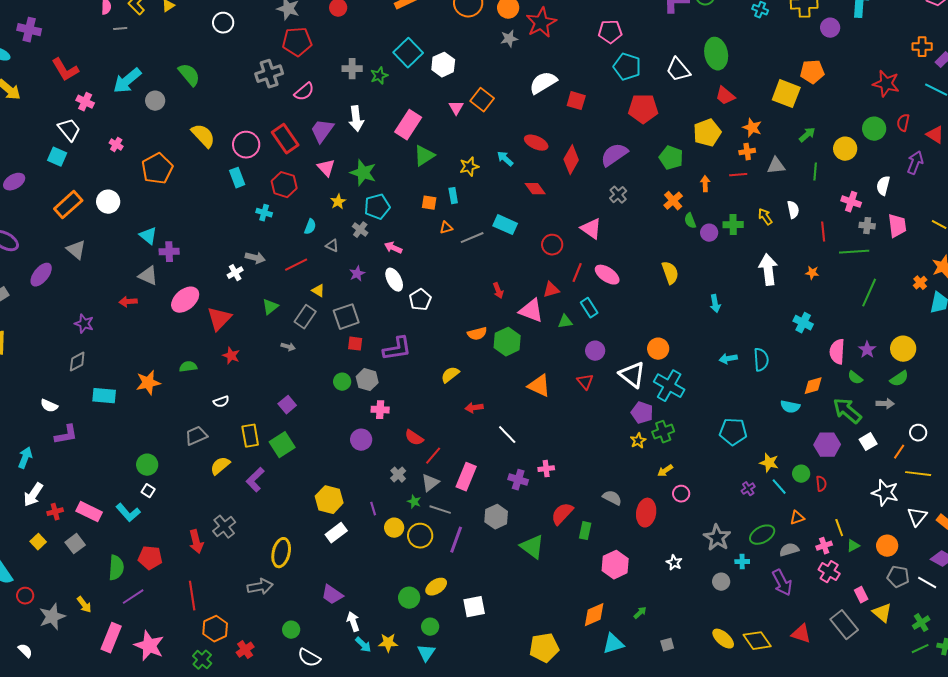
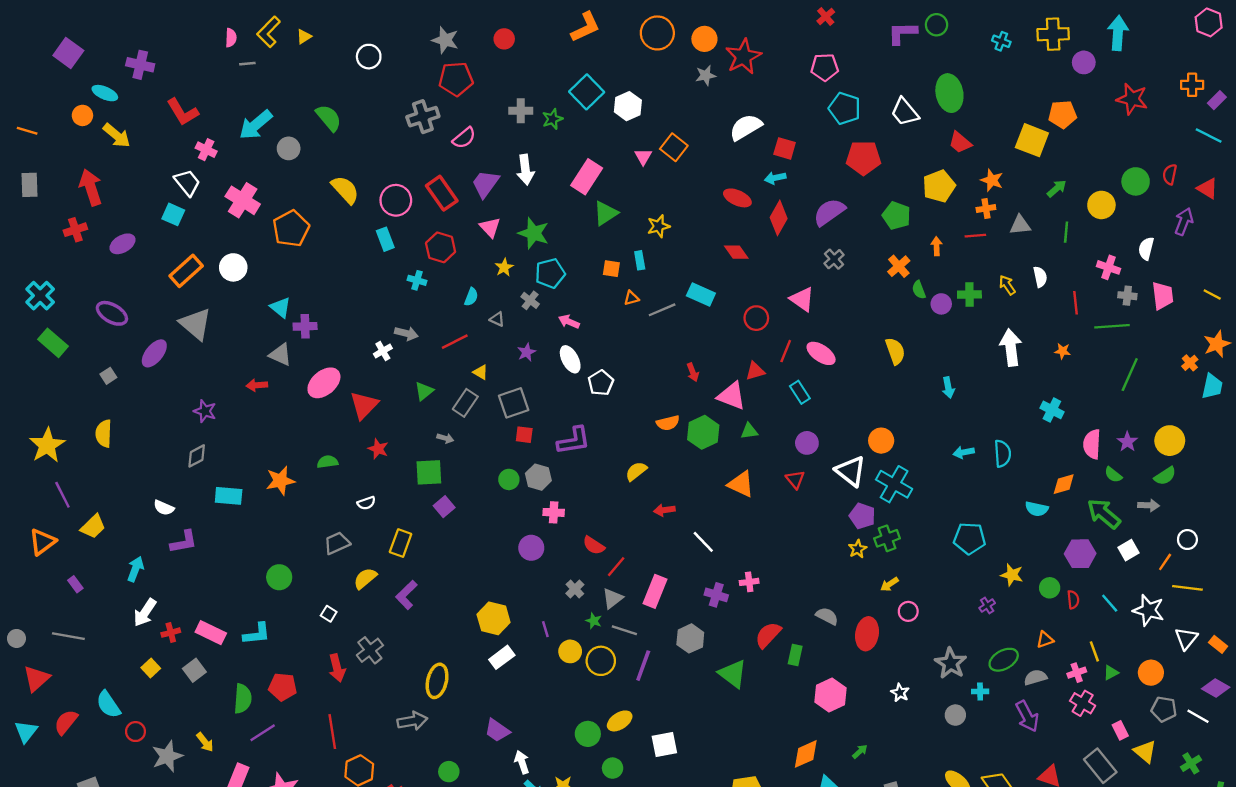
red star: (886, 84) -> (1132, 99), moved
pink cross: (116, 145) -> (243, 200), size x2.0
cyan arrow: (505, 159) -> (775, 178), moved, turned -54
gray triangle: (76, 250) -> (196, 324), size x1.4
green triangle: (565, 322) -> (749, 431), moved
yellow rectangle: (250, 436) -> (401, 543), turned 30
green square: (282, 445) -> (429, 472), moved, turned 30
cyan line: (779, 487) -> (1110, 603), moved
white square: (148, 491) -> (329, 614), moved
cyan L-shape: (128, 513) -> (257, 634), turned -55

